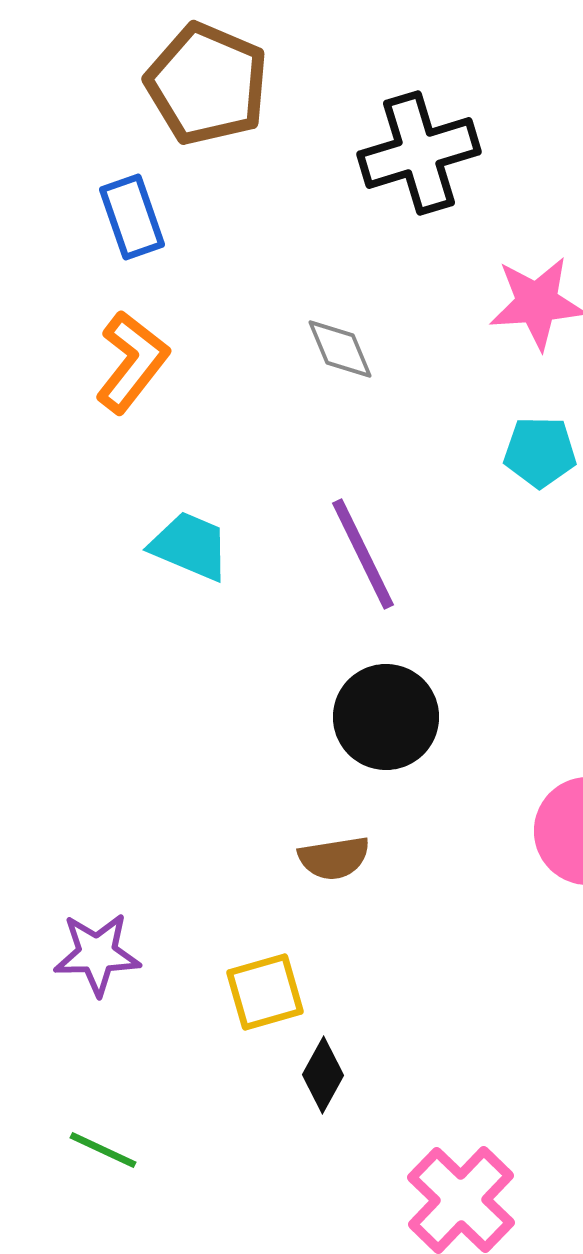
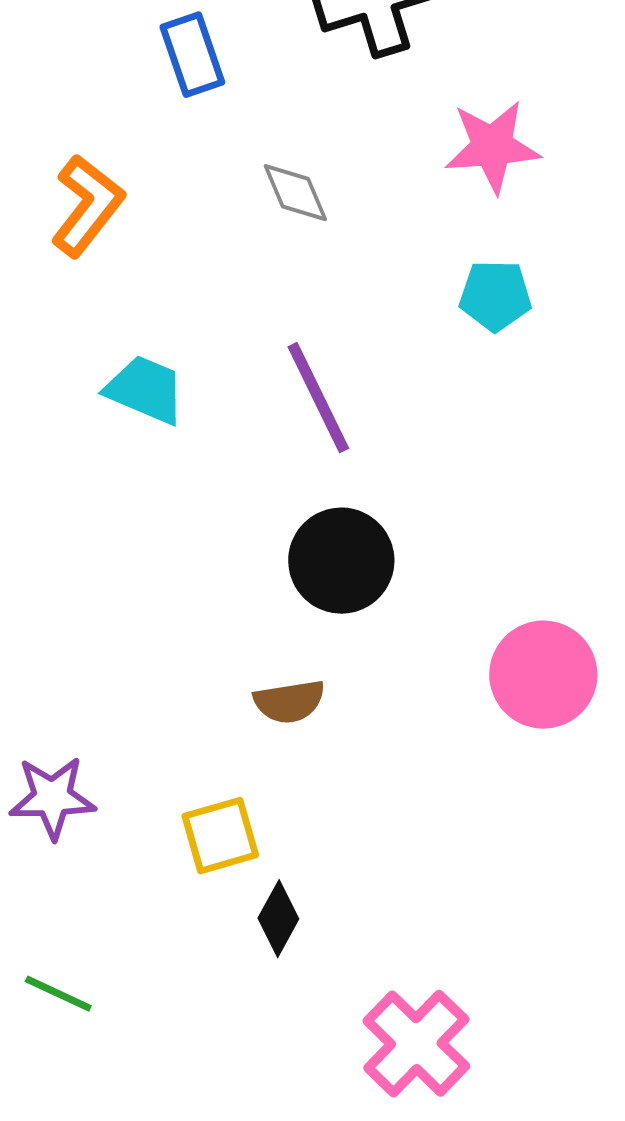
blue rectangle: (132, 217) -> (192, 55), moved

